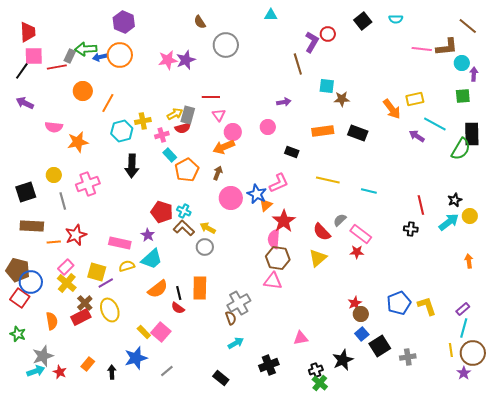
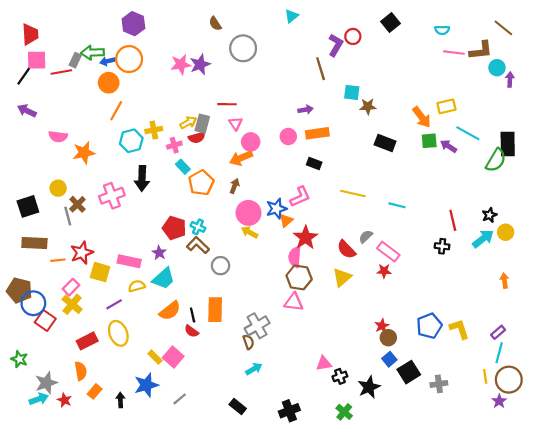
cyan triangle: (271, 15) -> (292, 16), turned -40
cyan semicircle: (396, 19) -> (442, 30), moved
orange circle: (83, 91) -> (109, 83), moved
green square: (463, 96) -> (429, 141), moved
orange rectangle: (323, 131) -> (317, 133), moved
pink cross: (88, 184) -> (112, 196), moved
blue star: (257, 194) -> (276, 209), turned 30
yellow arrow: (208, 228) -> (250, 232), moved
yellow square: (97, 272) -> (100, 272), moved
red square: (20, 298) -> (45, 320), moved
brown cross: (85, 303) -> (77, 204), moved
orange semicircle: (52, 321) -> (81, 371), moved
black cross: (269, 365) -> (289, 411), moved
black cross: (316, 370) -> (340, 376), moved

